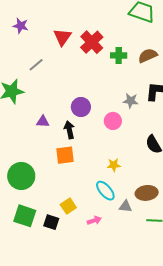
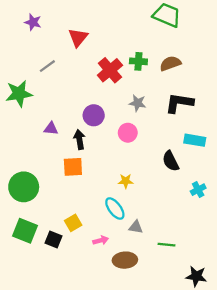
red cross: (92, 42) -> (110, 70), moved
gray star: (131, 101) -> (138, 103), moved
brown ellipse: (147, 193) -> (125, 260), moved

